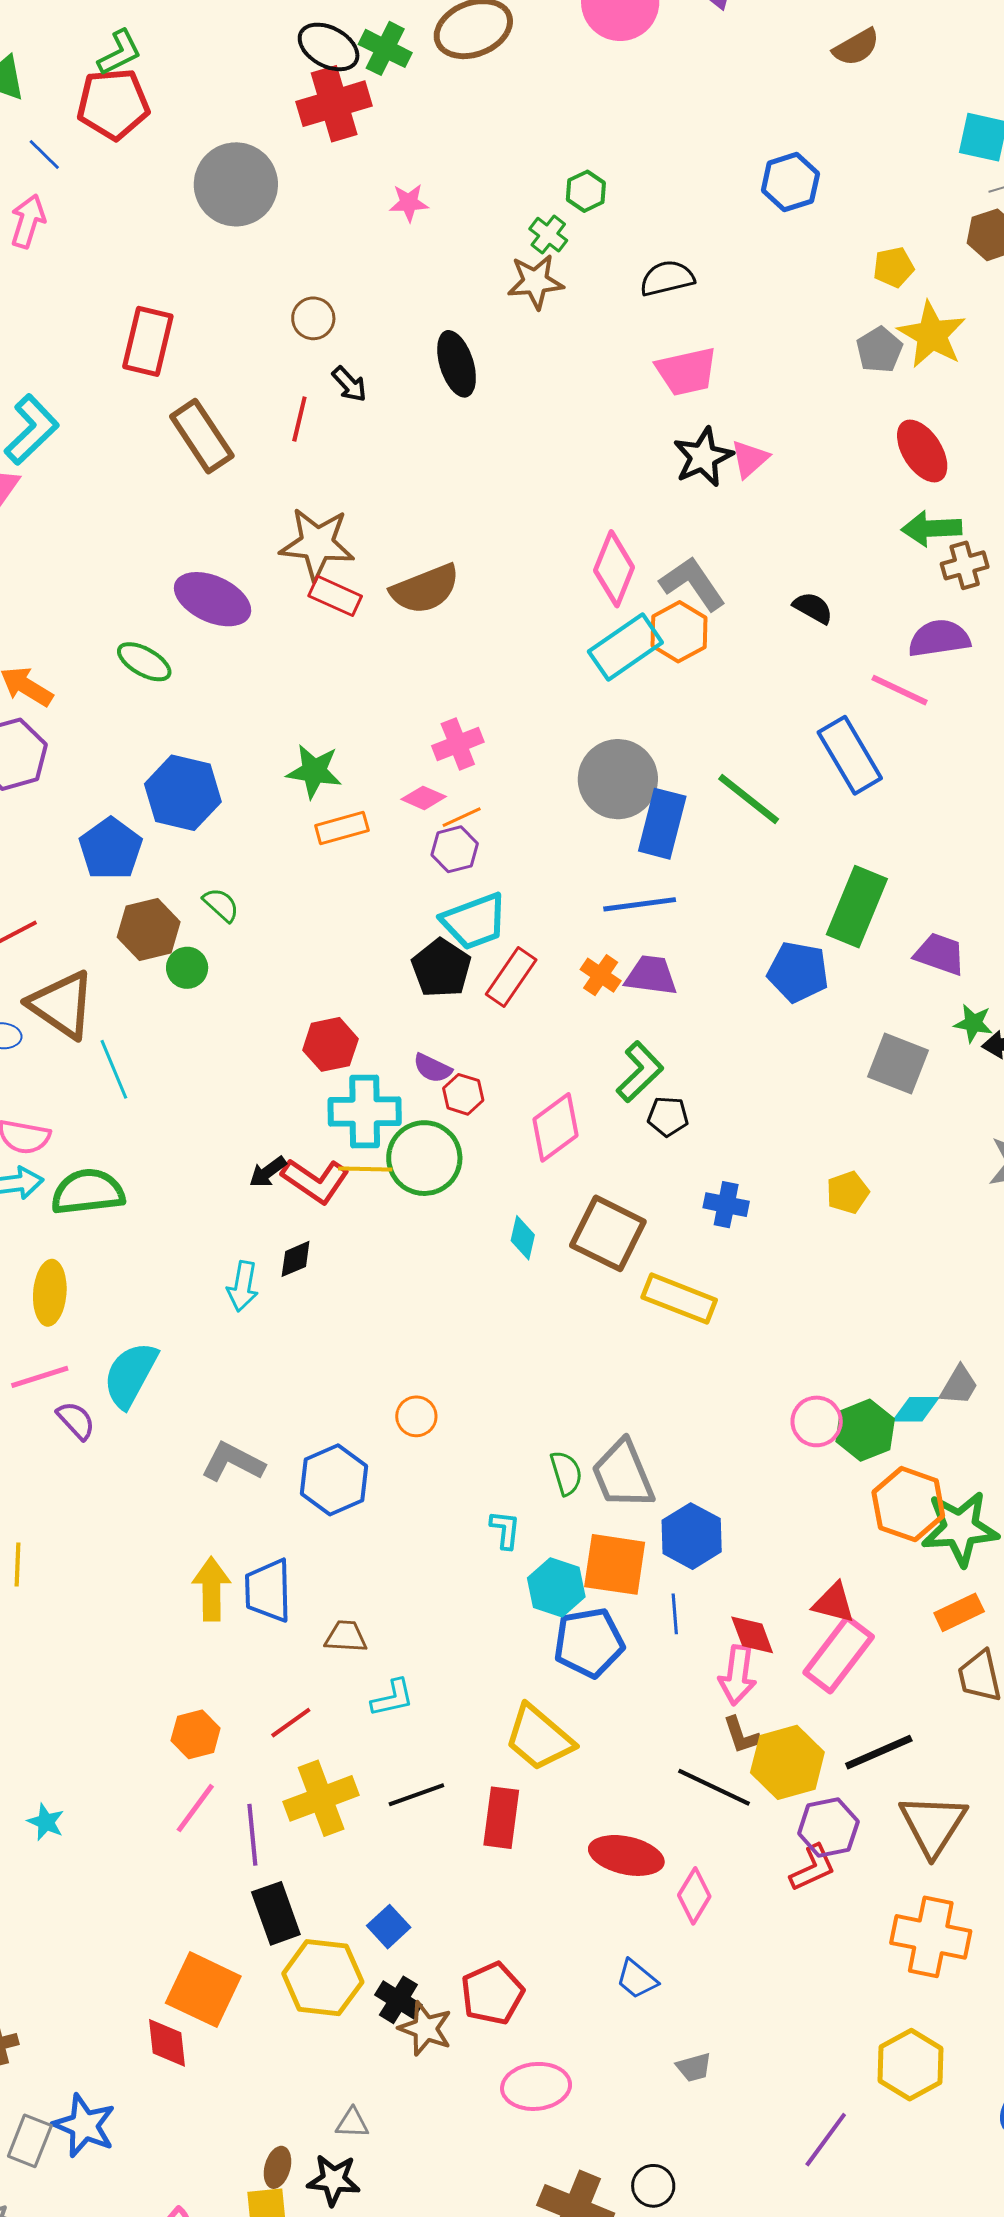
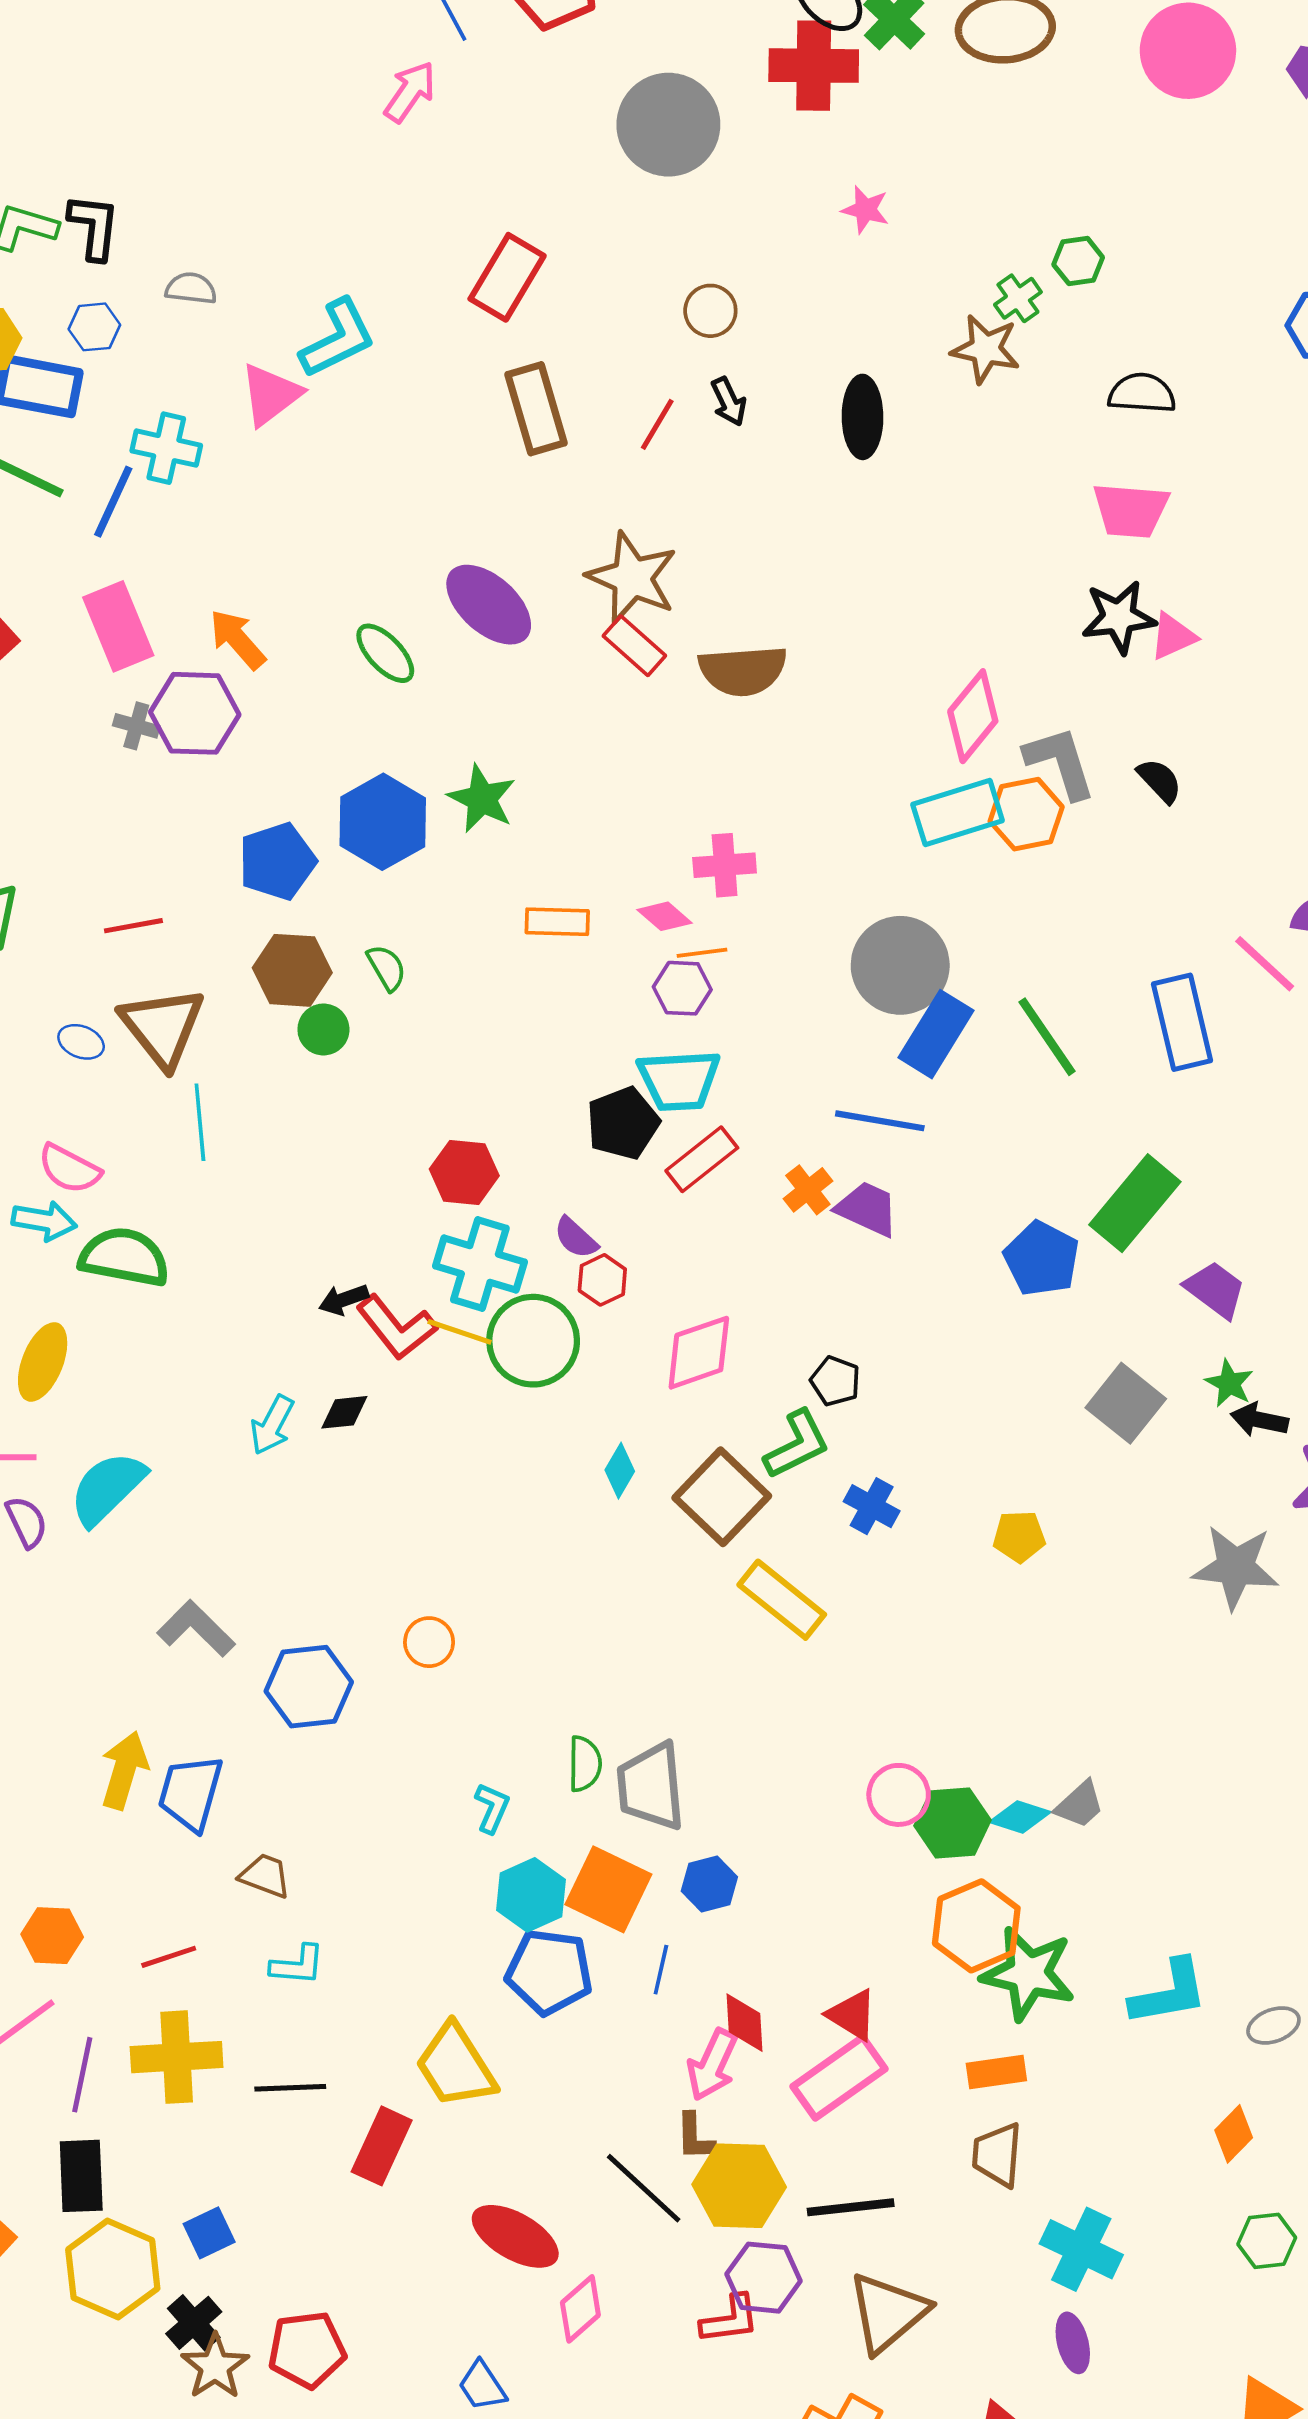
black semicircle: (813, 608) -> (1160, 781), moved
green star: (314, 771) -> (482, 799), moved
green L-shape: (640, 1072) -> (797, 1445), moved
blue hexagon: (692, 1536) -> (709, 1884), size x0.7

